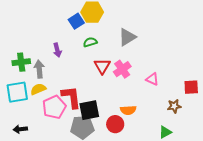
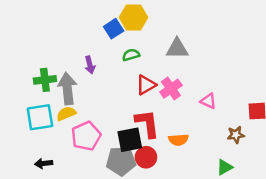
gray triangle: (127, 37) -> (177, 49), turned 30
red triangle: (102, 66) -> (146, 85), turned 30
gray arrow: (39, 69) -> (67, 89), size x1.4
red L-shape: (71, 97) -> (147, 124), moved
red circle: (115, 124) -> (146, 157), moved

